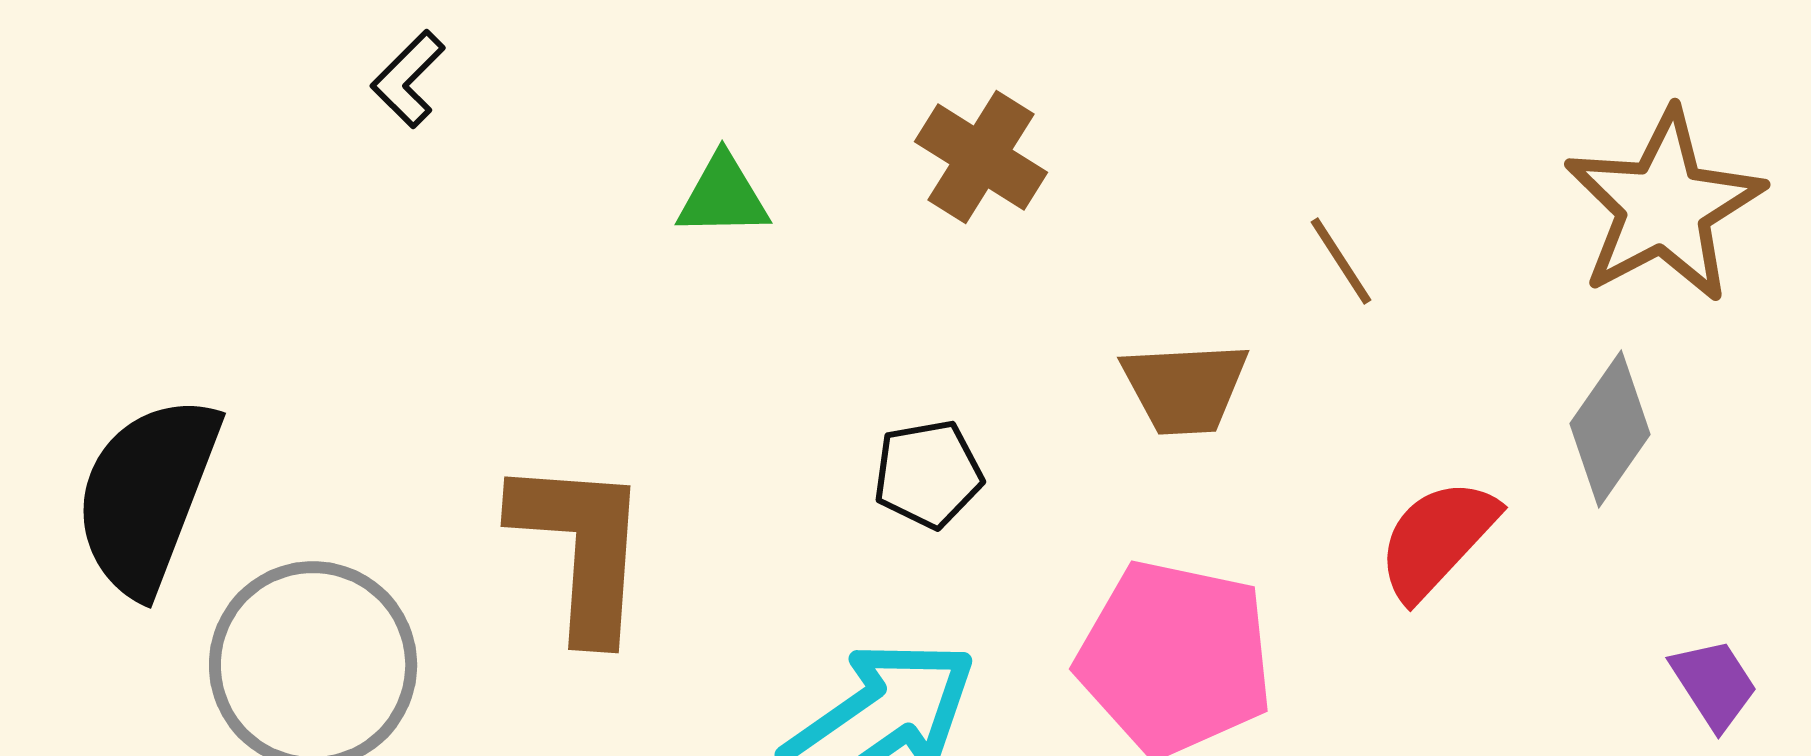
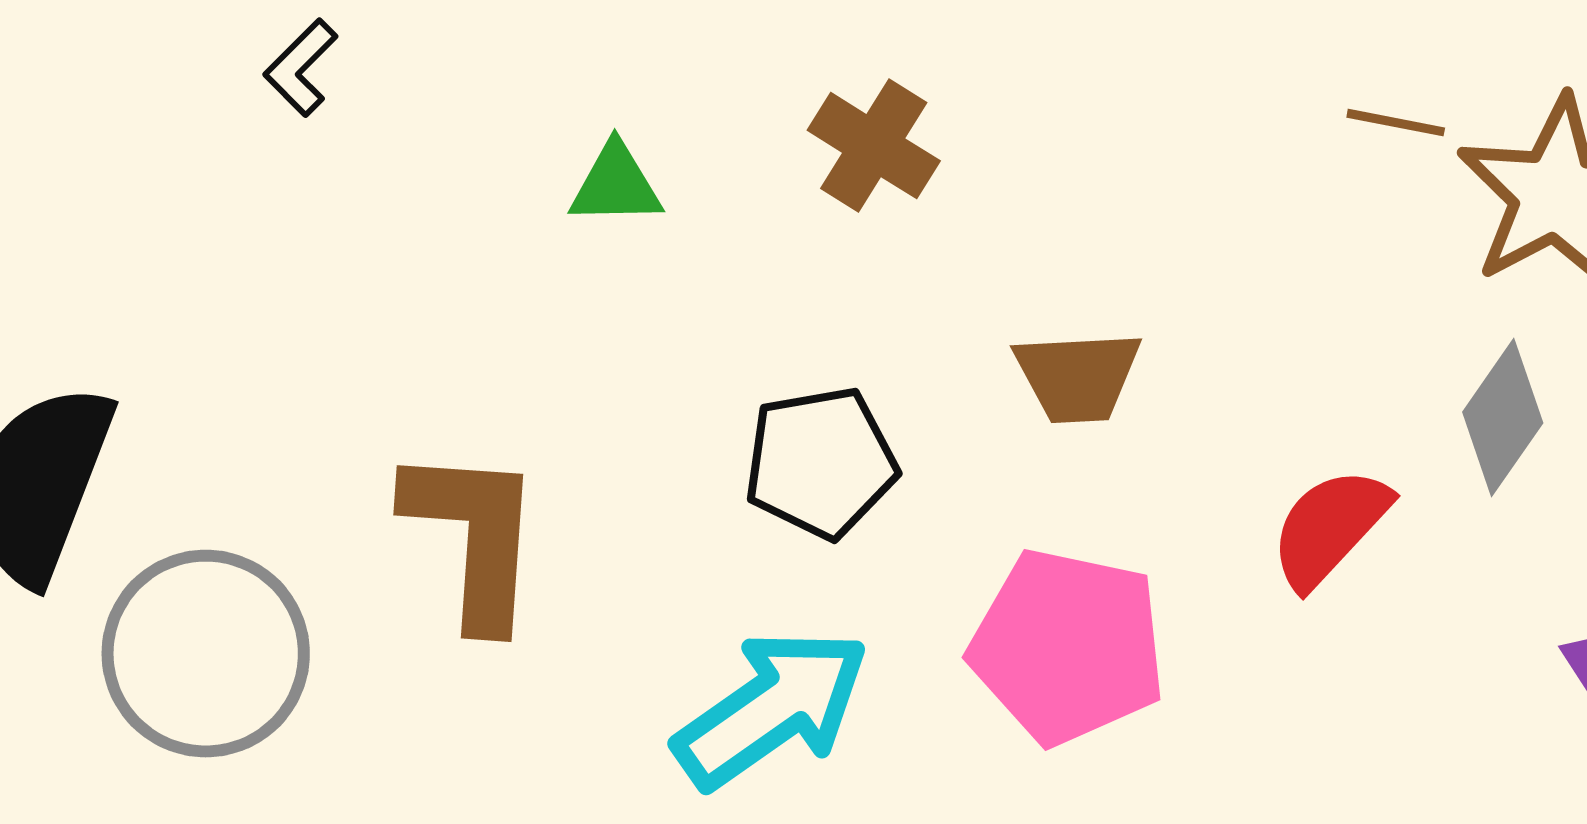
brown line: (1341, 261) -> (1396, 123), moved, turned -46
black pentagon: (928, 474) -> (821, 463), size x1.4

